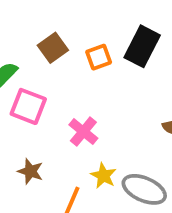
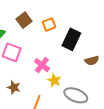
black rectangle: (142, 46) -> (71, 39), moved
yellow star: (103, 176) -> (54, 80), moved

